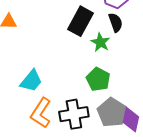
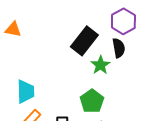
cyan trapezoid: (31, 81) -> (26, 92), turned -50

